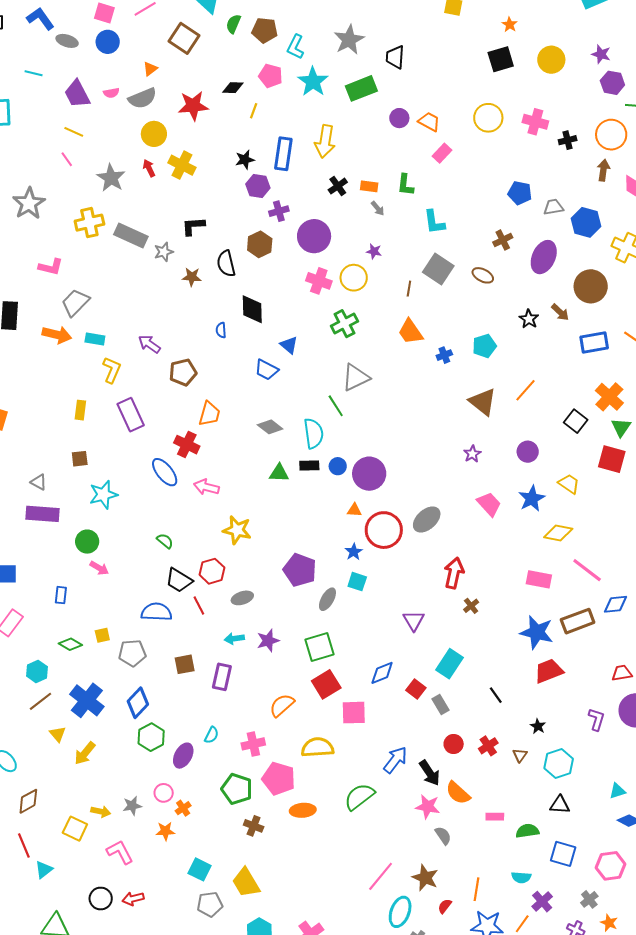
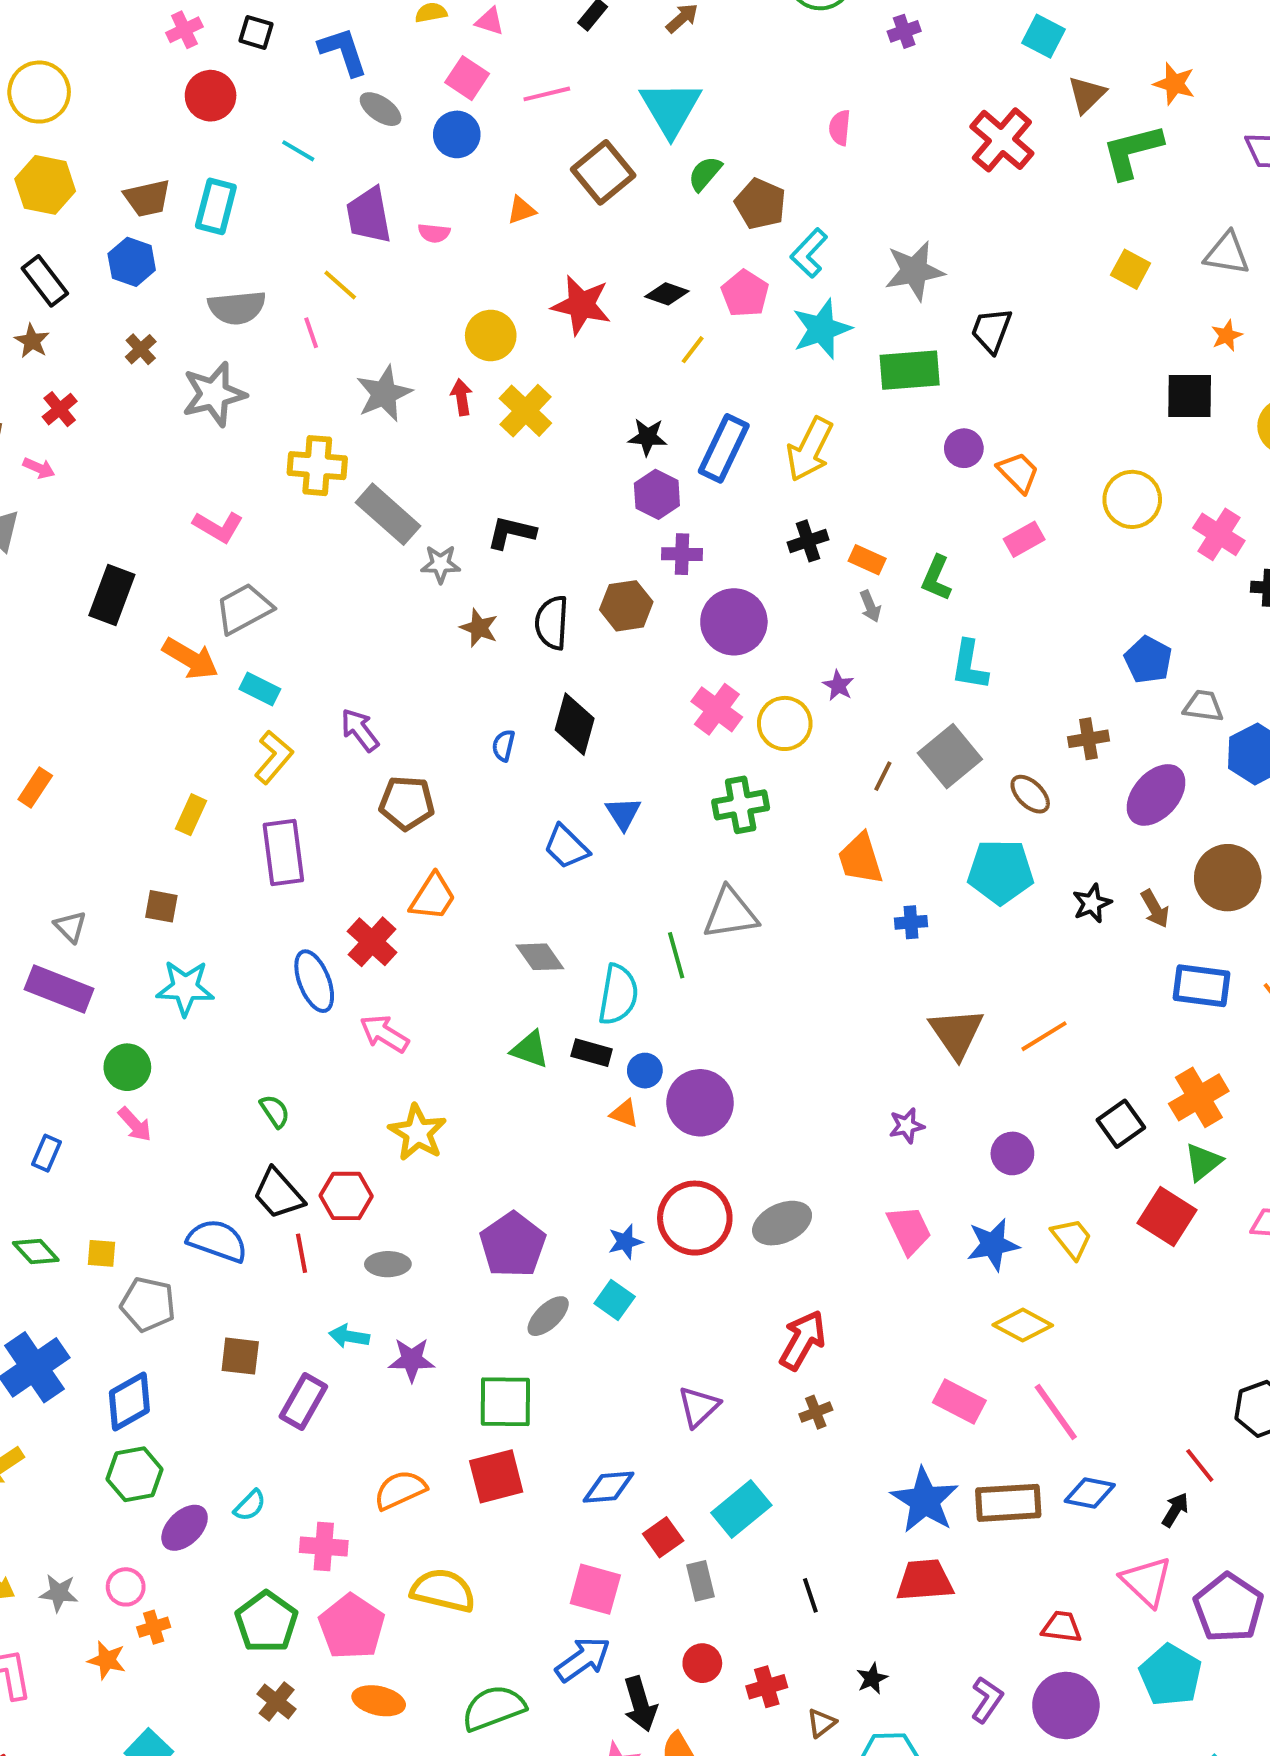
gray semicircle: (142, 98) -> (237, 308), moved
cyan pentagon: (484, 346) -> (1001, 872), moved, size x1.4
orange triangle: (354, 510) -> (624, 1113), moved
pink square: (354, 713) -> (595, 1589), moved

